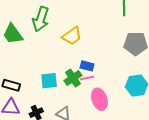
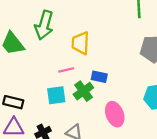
yellow trapezoid: (72, 36) -> (81, 43), turned 130
pink line: (87, 78) -> (66, 70), moved

